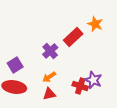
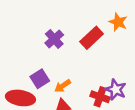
purple cross: (50, 51) -> (54, 39), moved
purple square: (15, 65) -> (40, 79), moved

